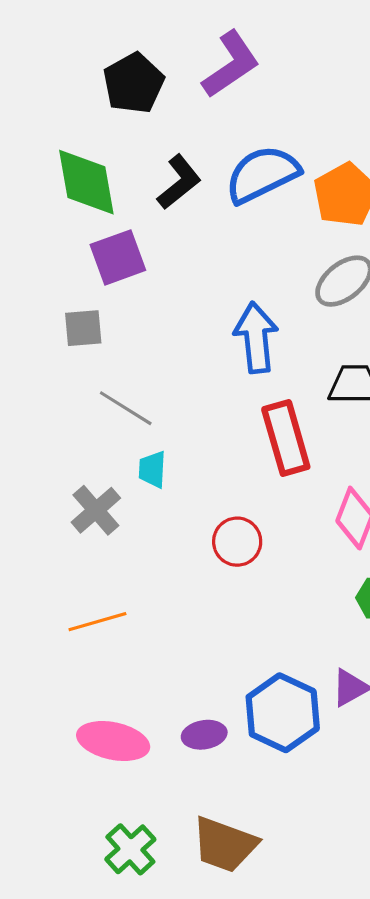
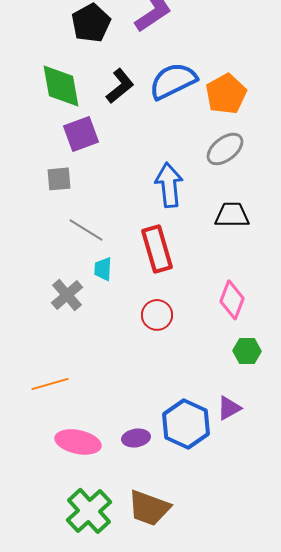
red rectangle: (286, 438) -> (157, 249), moved
orange line: (97, 622) -> (50, 384), moved
green cross: (130, 849) -> (89, 511), size x1.4

